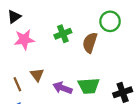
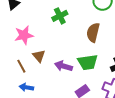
pink star: (24, 40) -> (24, 35), moved
brown semicircle: (90, 43) -> (93, 32), moved

